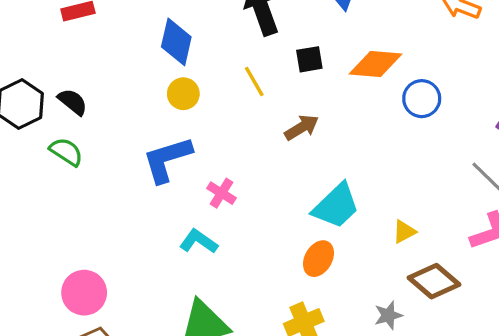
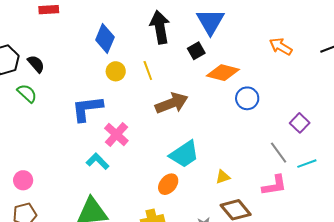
black square: (309, 59) -> (196, 51), moved, turned -30
yellow circle: (183, 94) -> (116, 71), moved
brown arrow: (302, 127) -> (172, 103), size x1.5
pink cross: (221, 193) -> (116, 135), size x1.4
pink circle: (84, 293) -> (23, 180), size x0.7

